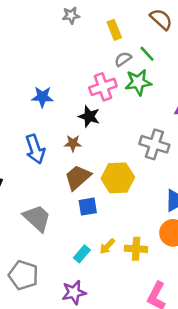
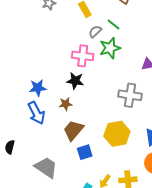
pink cross: (103, 87) -> (83, 56), turned 35
blue star: (42, 97) -> (38, 88), moved
yellow hexagon: (118, 178) -> (117, 134), moved

